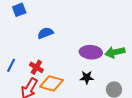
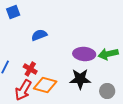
black star: (87, 77) -> (80, 79), size x1.5

